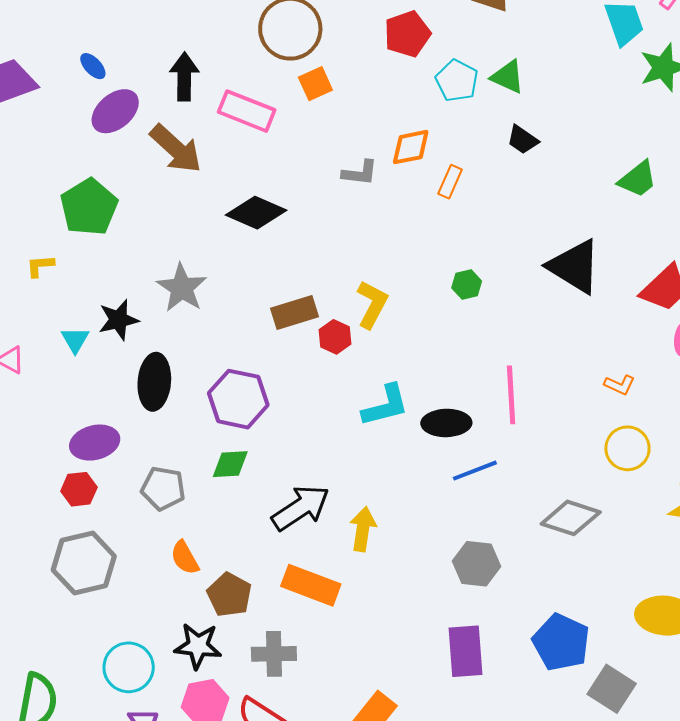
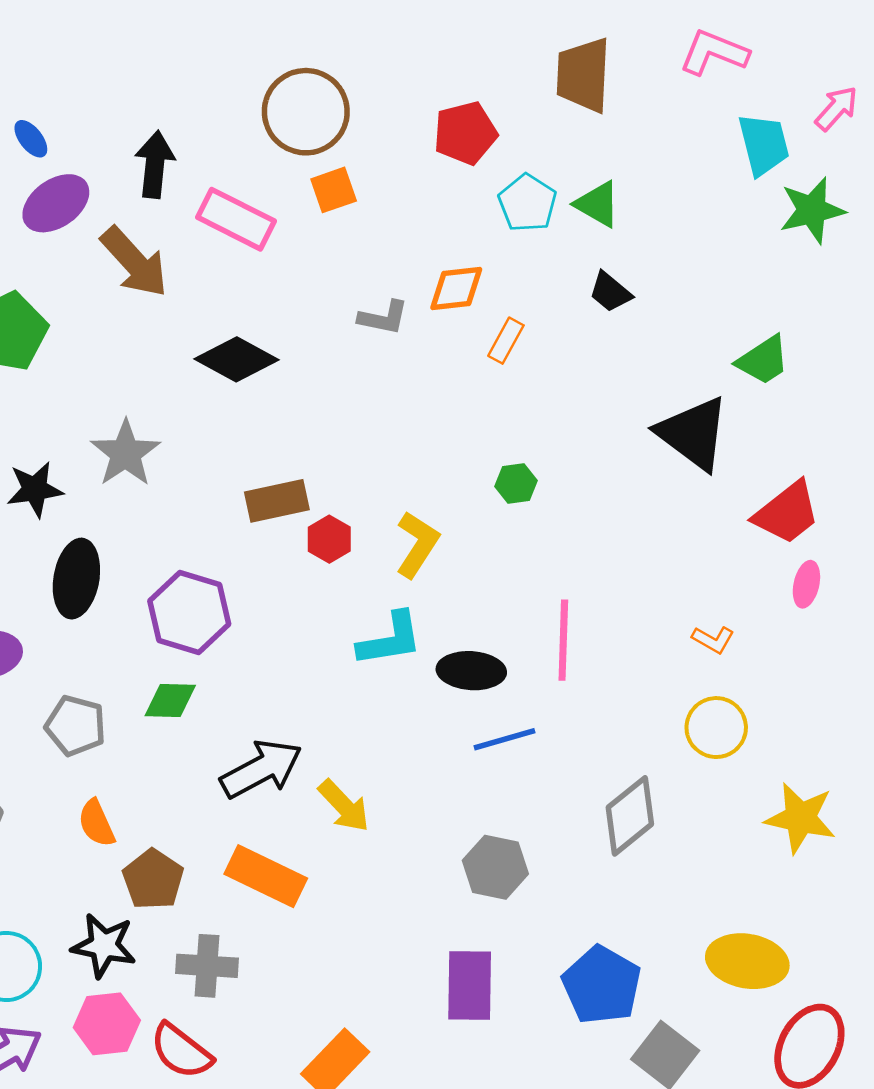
black triangle: (574, 266) -> (693, 433), moved
yellow L-shape: (372, 304) -> (417, 544), moved
gray diamond: (571, 518) -> (630, 816), turned -62
yellow arrow: (363, 529) -> (344, 806), turned 123

